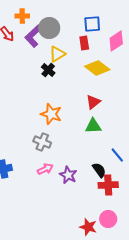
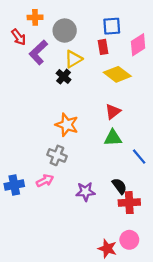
purple L-shape: (33, 36) -> (38, 52), moved
blue line: (117, 155) -> (139, 157), moved
pink arrow: (45, 169) -> (45, 181), moved
purple star: (68, 175) -> (85, 192), turned -30

